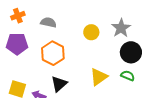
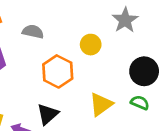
gray star: (121, 28) -> (125, 20), moved
orange hexagon: (53, 53) -> (58, 71), moved

